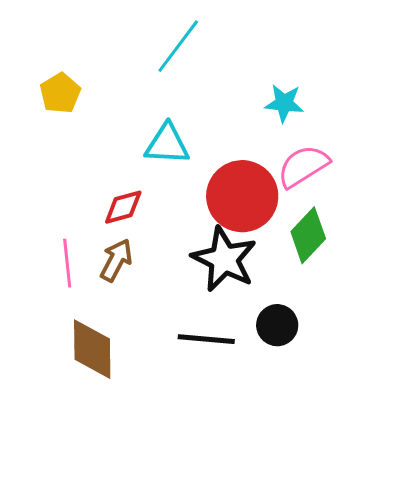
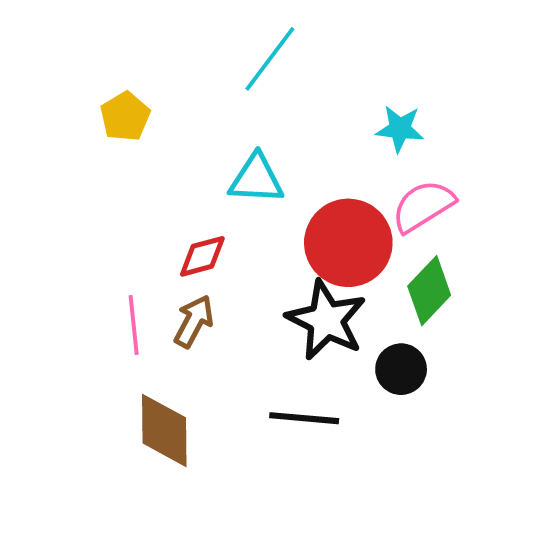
black circle: (277, 325) -> (401, 369), moved

